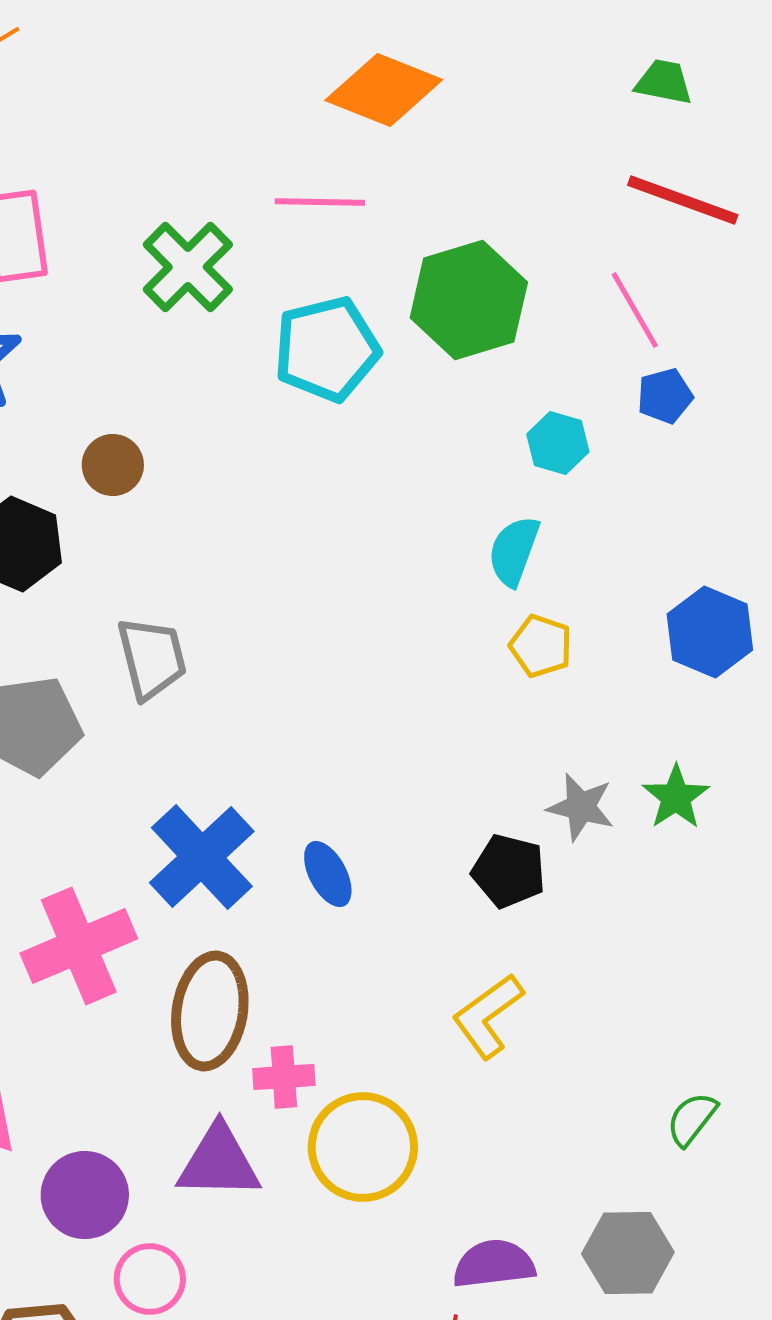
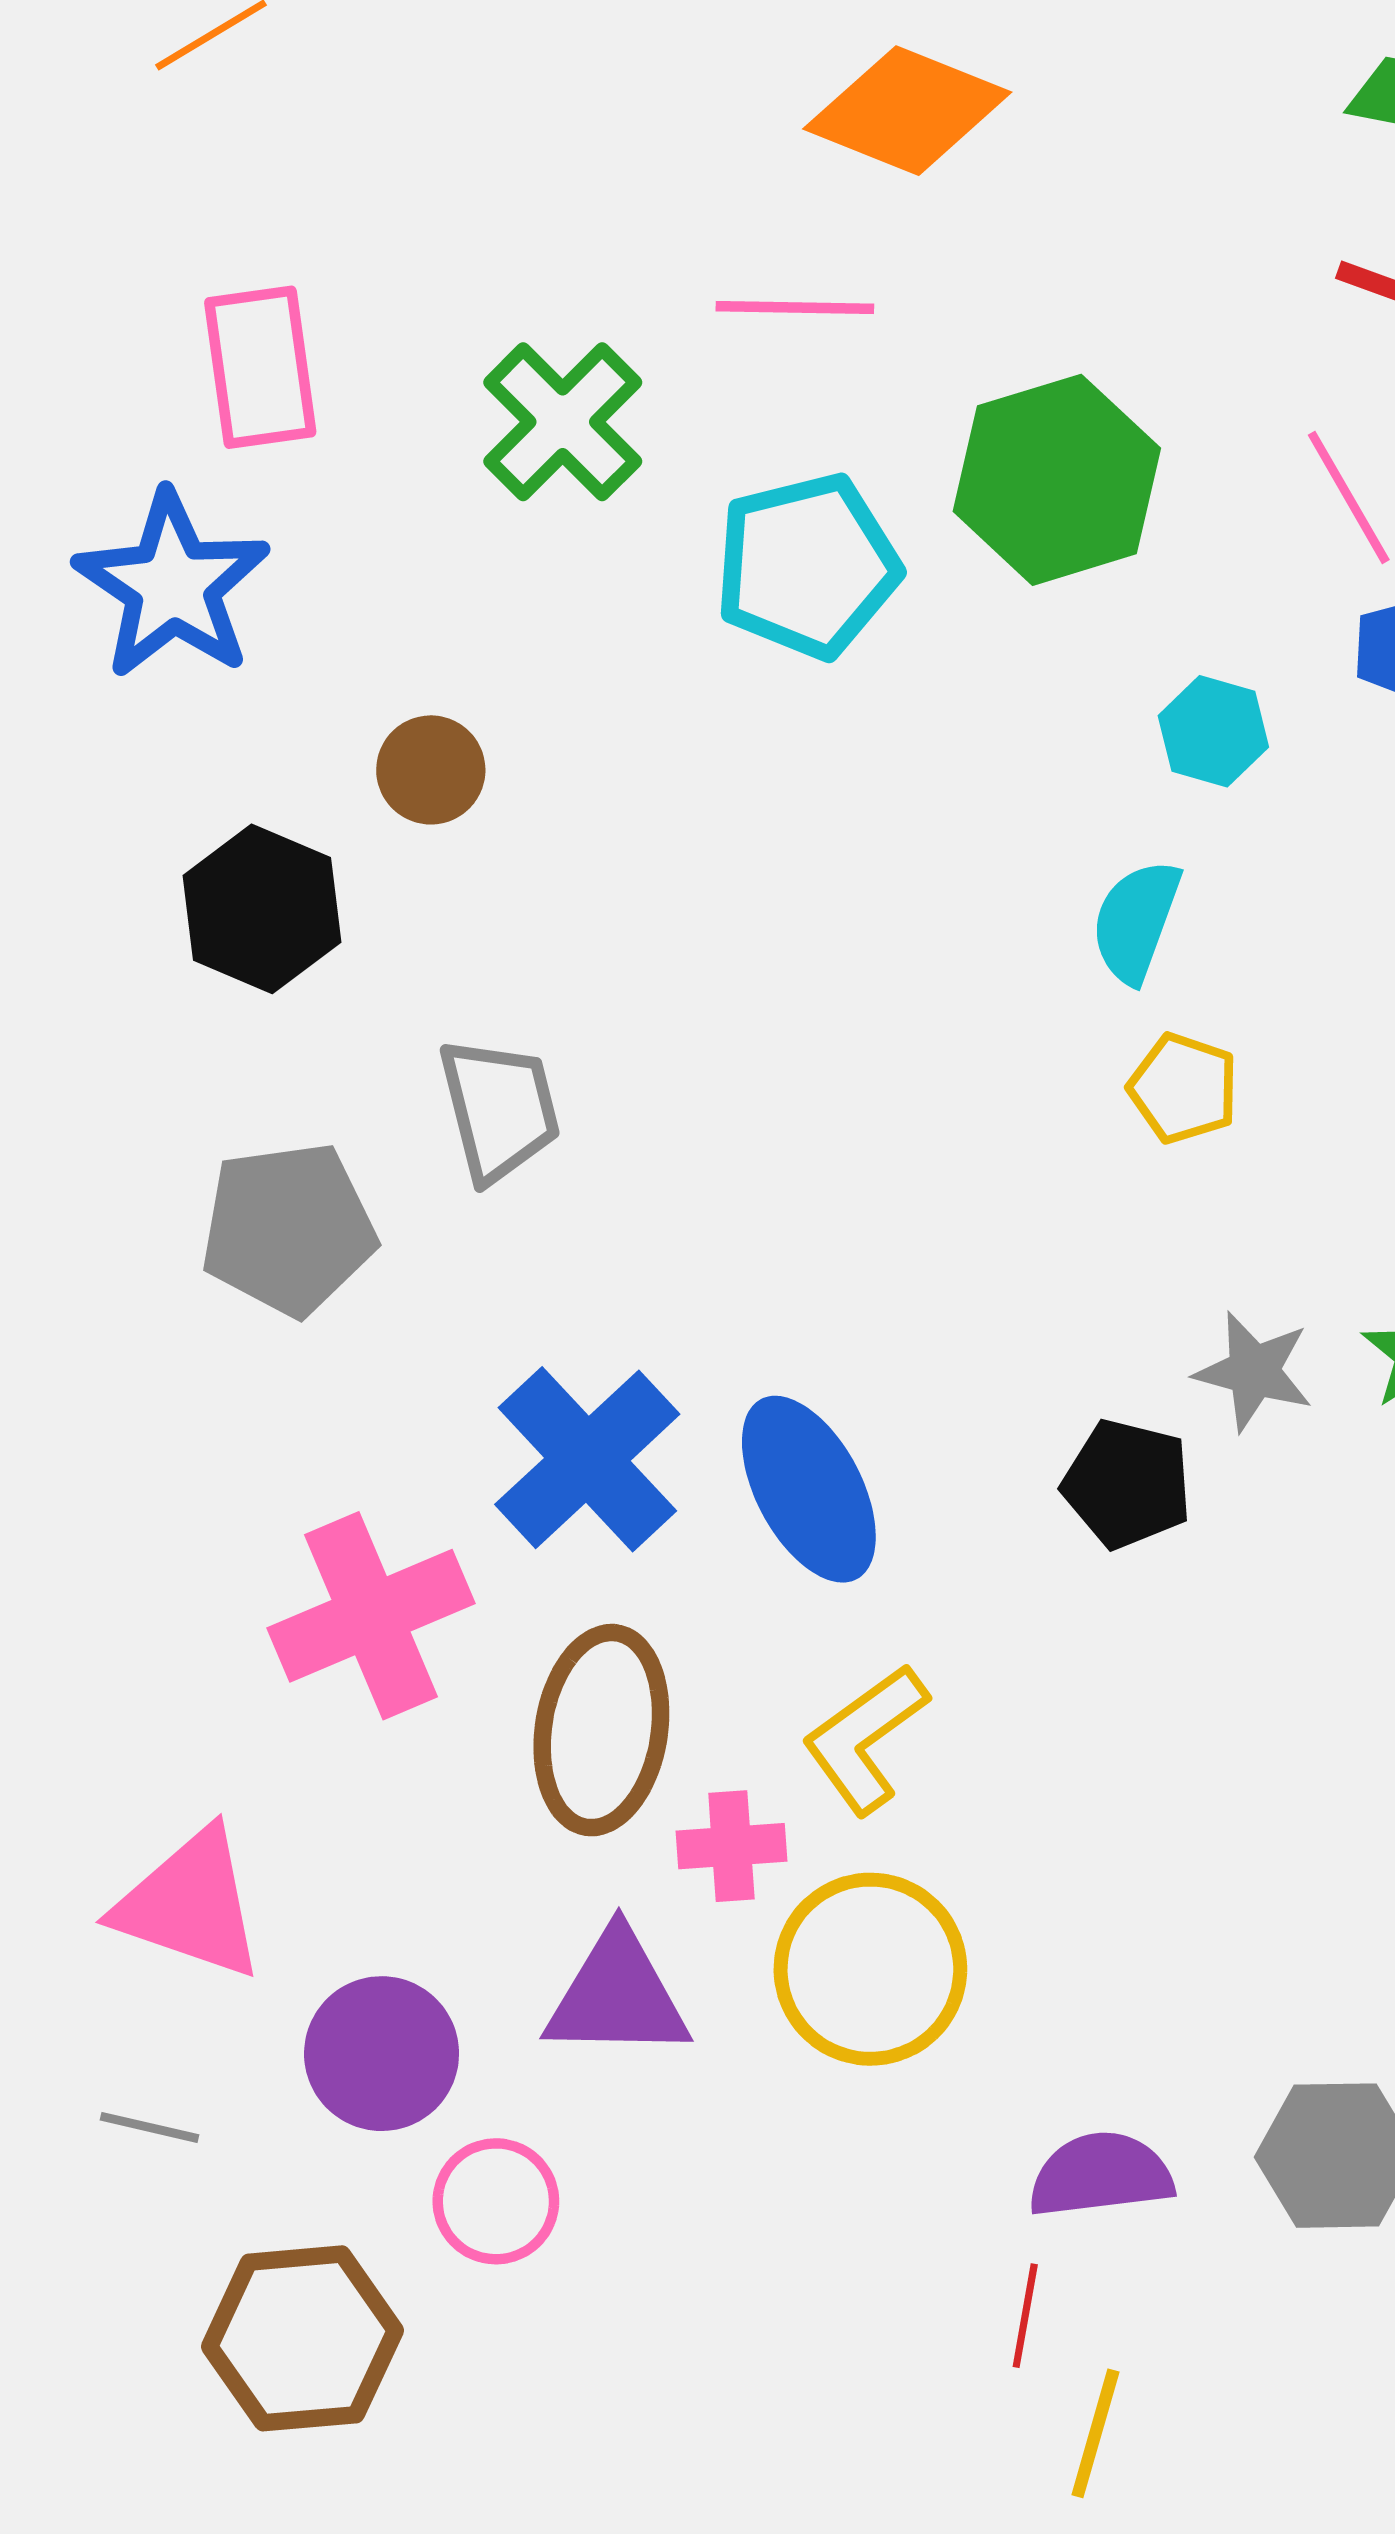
blue ellipse: (328, 874) -> (809, 1489), size x1.6
yellow L-shape: (488, 1016) -> (865, 1739), moved

